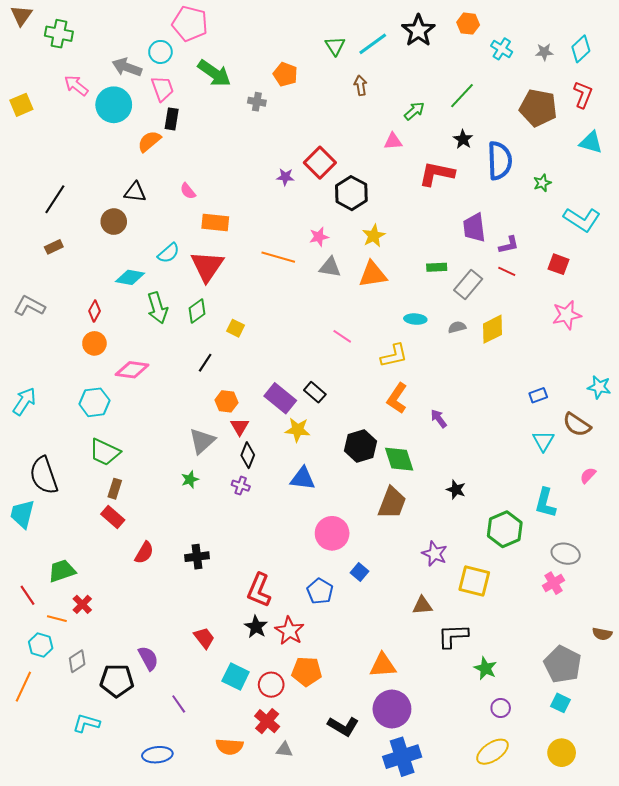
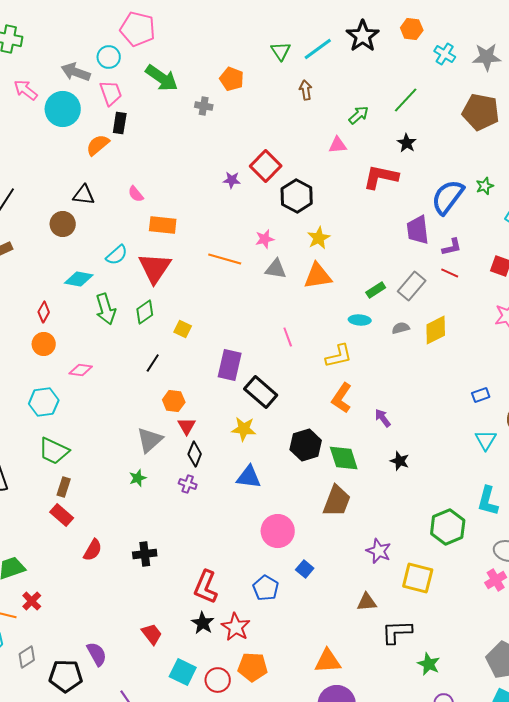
gray star: (544, 52) -> (487, 57), size x1.6
blue semicircle: (500, 161) -> (448, 197), moved, turned -141
green rectangle: (437, 267) -> (376, 290), moved, turned -30
pink line: (342, 336) -> (288, 337), turned 36
pink diamond: (132, 370) -> (81, 370), size x0.7
black rectangle: (315, 392) -> (261, 392), size x1.5
purple rectangle: (280, 398) -> (230, 365), moved, turned 64
black star: (456, 490) -> (400, 461), moved

